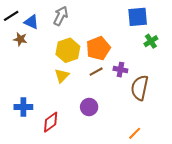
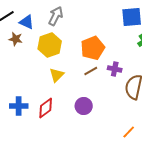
yellow hexagon: (68, 50) -> (50, 45), moved
red diamond: (51, 122) -> (46, 108), moved

